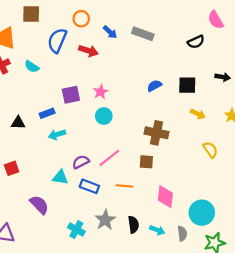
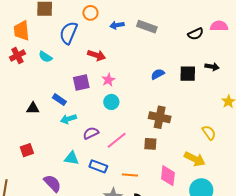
pink semicircle: (216, 20) -> (219, 26), moved, turned 120
blue arrow: (110, 32) -> (117, 25), turned 128
red arrow: (88, 51) -> (97, 55), moved
black arrow: (223, 77) -> (212, 67), moved
blue rectangle: (47, 113) -> (59, 100), turned 56
yellow arrow: (198, 114) -> (195, 159), moved, size x1.5
purple semicircle: (81, 162) -> (91, 133), moved
orange line: (124, 186) -> (130, 175), moved

